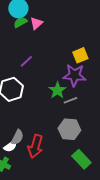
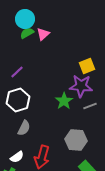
purple line: (26, 61) -> (17, 72), moved
gray line: (70, 100) -> (90, 106), moved
gray semicircle: (17, 137) -> (24, 128), moved

